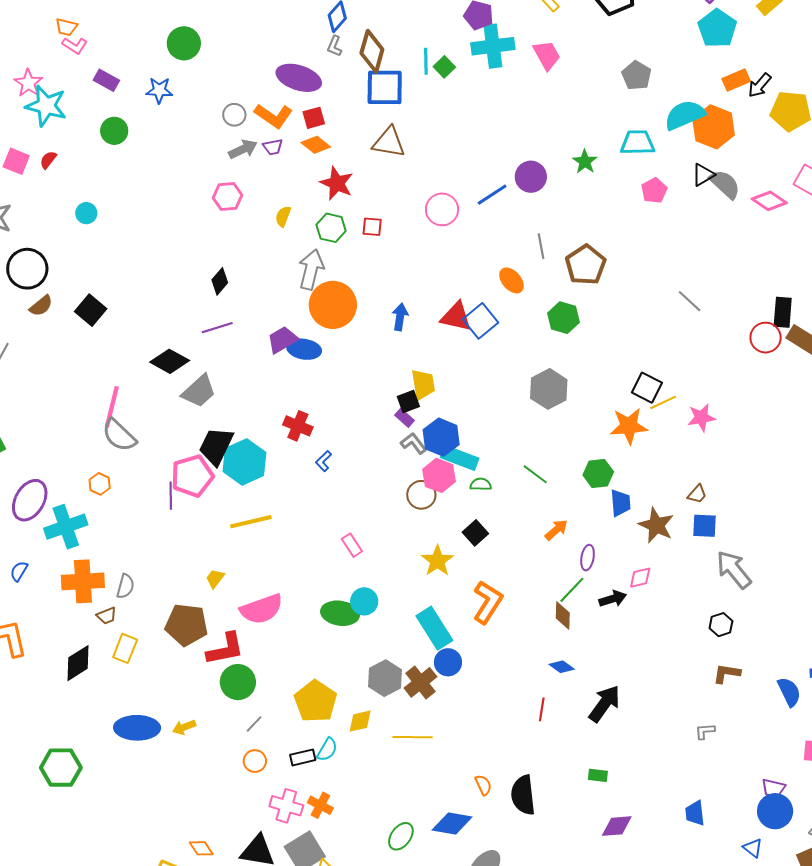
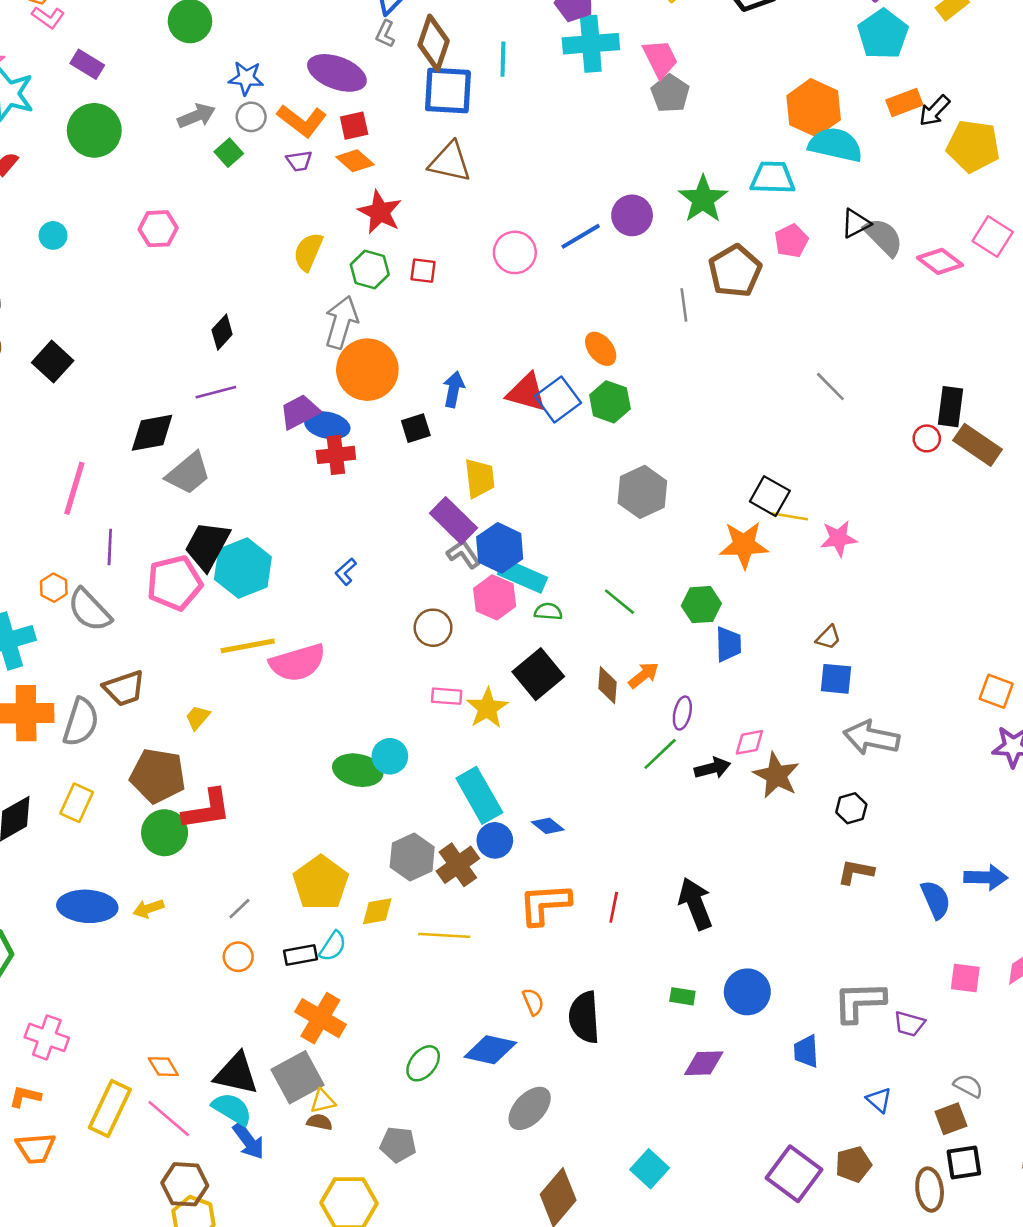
green square: (444, 67) -> (229, 153), moved
gray pentagon: (637, 75) -> (670, 93), moved
blue star: (159, 90) -> (246, 78), moved
cyan semicircle: (685, 115) -> (835, 145), turned 33
orange hexagon: (714, 127) -> (814, 108), moved
green circle: (114, 131) -> (94, 130), size x1.5
gray arrow: (243, 149) -> (197, 116), moved
green star: (585, 162) -> (703, 199), size x1.5
pink hexagon: (227, 197) -> (158, 229), moved
yellow semicircle: (283, 216) -> (308, 252), size x1.4
gray line: (541, 246) -> (684, 305), moved
brown pentagon: (586, 265) -> (735, 271), moved
green hexagon: (563, 318) -> (610, 402), moved
red circle: (766, 338) -> (927, 438), size x0.7
black diamond: (170, 361) -> (152, 433), turned -42
black square: (408, 402) -> (416, 428), moved
yellow line: (663, 402) -> (790, 516), turned 32
purple rectangle: (405, 418) -> (453, 521), size x1.8
red cross: (298, 426) -> (336, 455), moved, turned -32
gray semicircle: (119, 435) -> (89, 610), moved
brown circle: (421, 495) -> (433, 628), moved
purple line: (171, 496) -> (110, 547), moved
brown star: (656, 525) -> (776, 775), moved
black square: (475, 533) -> (538, 674), size x1.5
pink rectangle: (352, 545) -> (447, 696), moved, turned -55
gray arrow: (734, 570) -> (871, 738), turned -42
gray semicircle: (125, 586) -> (81, 722), size x1.5
orange L-shape: (488, 602) -> (545, 904), moved, turned -129
pink semicircle: (261, 609) -> (298, 663), moved
brown trapezoid: (107, 616) -> (124, 688), moved, size x1.6
brown diamond: (563, 616) -> (607, 685), moved
blue diamond: (562, 667) -> (548, 826), moved
green circle: (238, 682) -> (165, 833), moved
black arrow: (605, 704) -> (695, 904), turned -60
gray L-shape: (705, 731) -> (859, 1002), moved, size x2.0
orange cross: (320, 805) -> (320, 1018), size x1.5
pink cross: (286, 806) -> (47, 1037), moved
blue circle: (775, 811) -> (747, 992), moved

